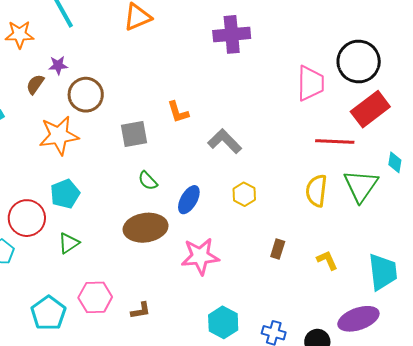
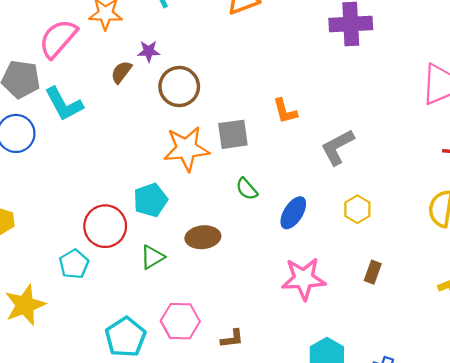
orange star: (59, 135) -> (186, 149), moved
gray L-shape: (225, 141) -> (337, 147), turned -76
brown ellipse: (146, 228) -> (203, 237), moved, size x0.7
brown rectangle: (278, 249) -> (373, 272), moved

